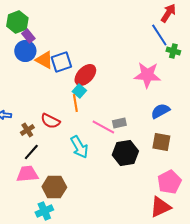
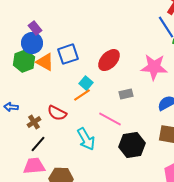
green hexagon: (17, 22) -> (24, 61), moved
orange triangle: (44, 60) -> (45, 62), moved
red ellipse: (85, 75) -> (109, 60), moved
orange line: (75, 103) -> (82, 95), turned 66
gray rectangle: (119, 123) -> (126, 94), moved

